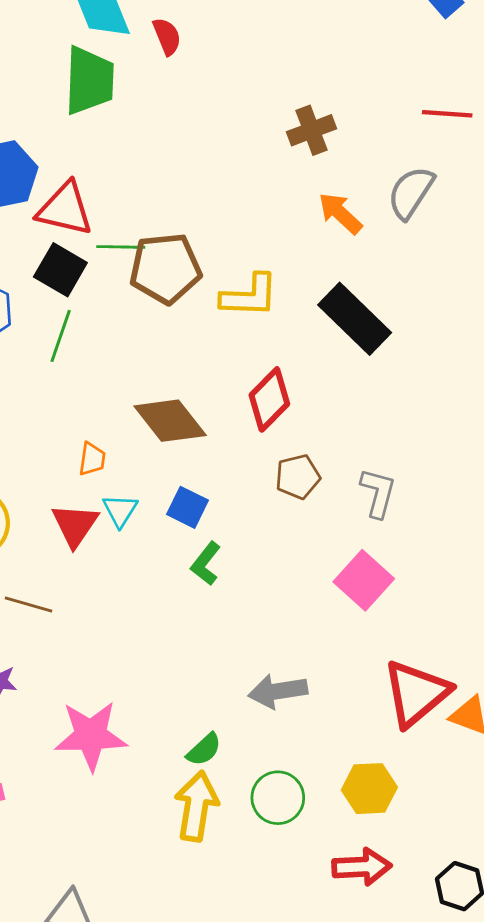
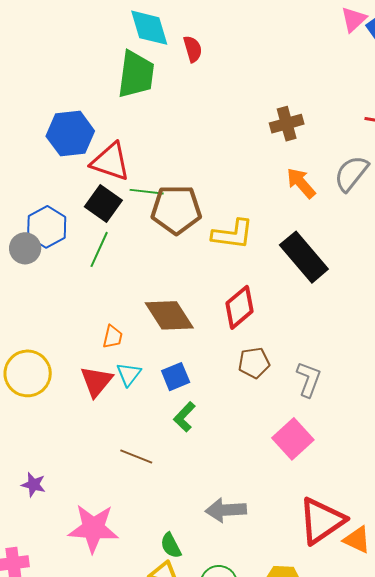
blue square: (187, 507) -> (176, 377), turned 36
brown line: (29, 604) -> (136, 457), moved
green semicircle: (204, 749) -> (171, 546), turned 100

